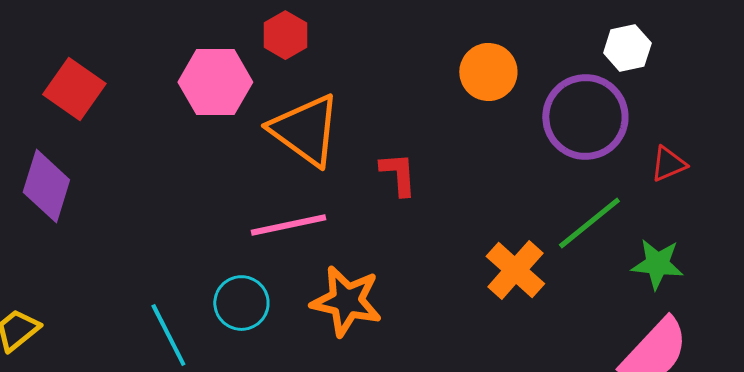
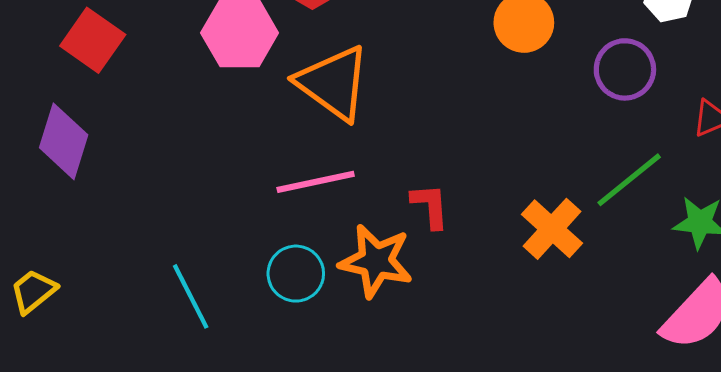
purple circle: (585, 117) -> (625, 69), size x0.7
red L-shape: (398, 174) -> (430, 206), moved
cyan circle: (241, 303) -> (296, 274), moved

